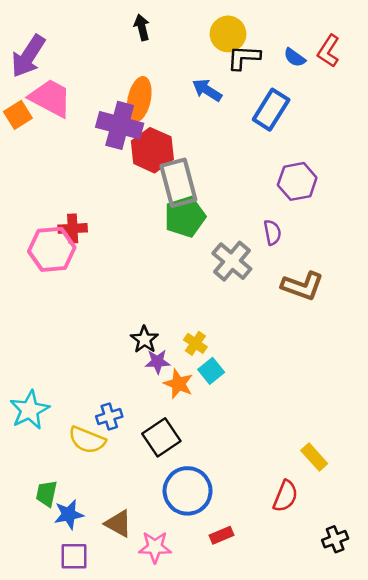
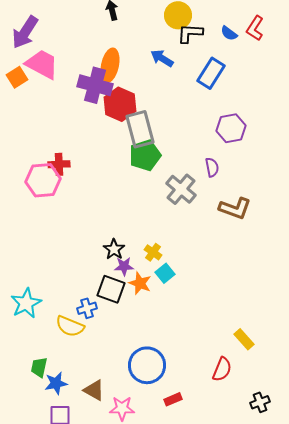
black square: (161, 437) -> (111, 289), moved, turned -36

